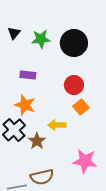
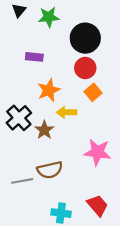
black circle: (74, 43) -> (85, 38), moved
orange star: (25, 105) -> (49, 90), moved, turned 30

